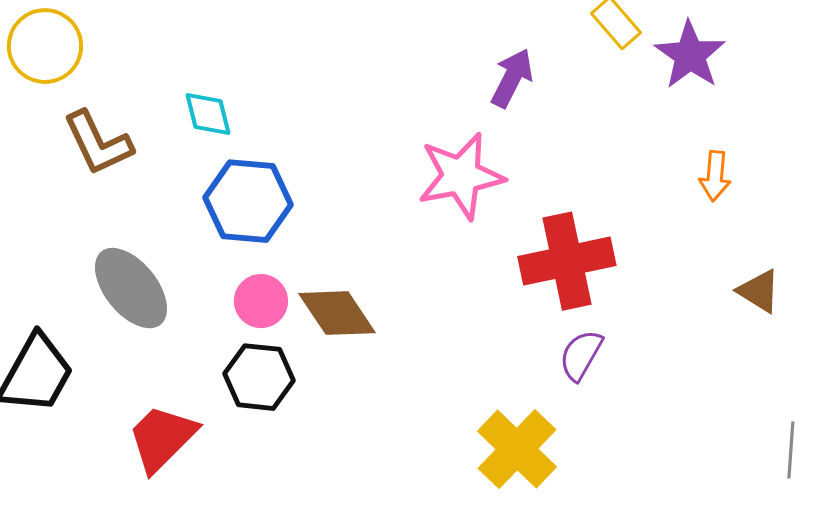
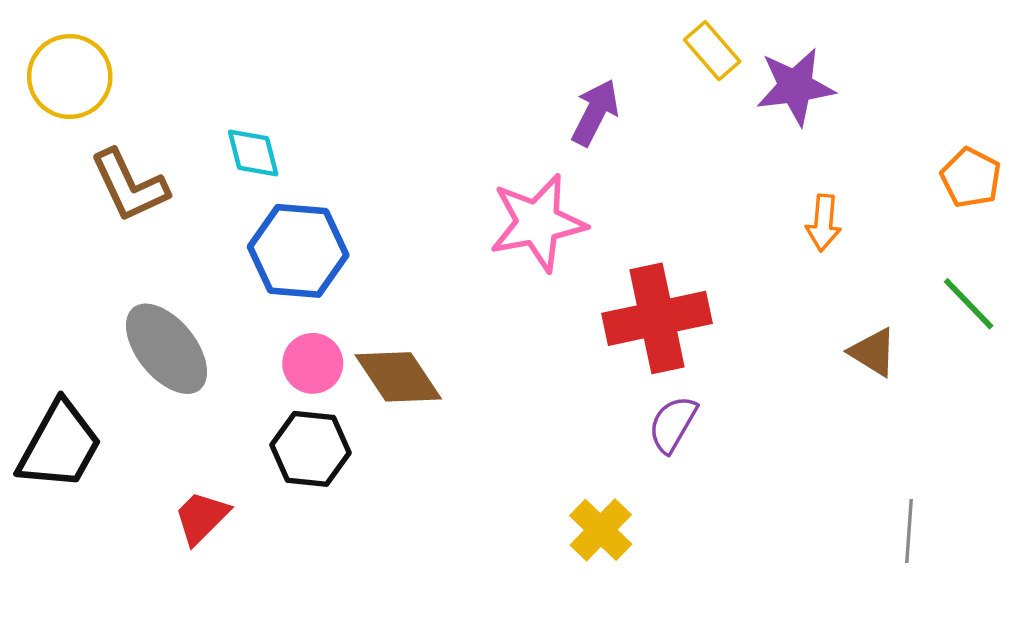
purple star: (690, 55) -> (795, 87), turned 30
red trapezoid: (162, 438) -> (201, 517), size x0.7
yellow cross: (517, 449) -> (601, 530), size x0.7

